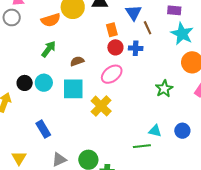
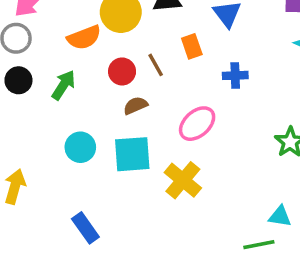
brown line: (148, 28) -> (156, 65), moved
red circle: (115, 47) -> (122, 71), moved
green arrow: (49, 49) -> (64, 85), moved
black circle: (25, 83) -> (18, 80), moved

